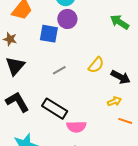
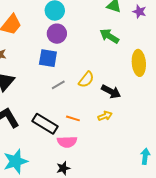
blue square: (49, 34) -> (48, 58), moved
gray line: (59, 70) -> (58, 85), moved
orange line: (125, 121) -> (73, 118), moved

